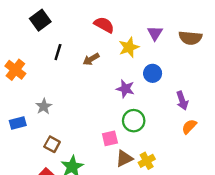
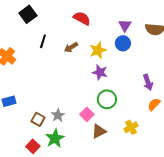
yellow star: (129, 47) -> (98, 50), moved
blue circle: (153, 73) -> (123, 43), moved
gray star: (44, 106) -> (58, 115), moved
pink square: (110, 138) -> (87, 114), turned -32
yellow cross: (147, 161) -> (131, 127), moved

